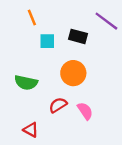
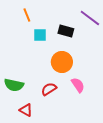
green semicircle: (26, 83) -> (14, 85), moved
pink semicircle: (85, 111) -> (78, 85), moved

